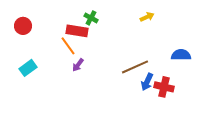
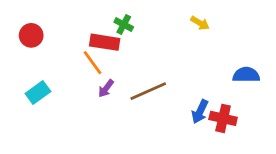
yellow arrow: (147, 17) -> (200, 23), turned 56
brown line: (135, 67) -> (148, 91), moved

